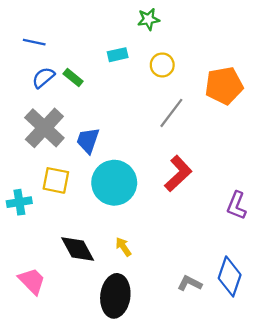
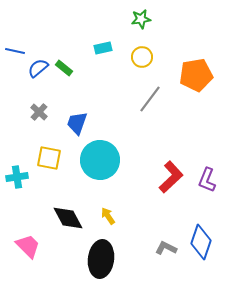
green star: (149, 19) -> (141, 19), moved
blue line: (34, 42) -> (15, 51), moved
gray cross: (44, 128) -> (39, 112), size x0.5
red L-shape: (178, 174) -> (171, 177), moved

